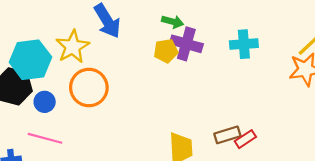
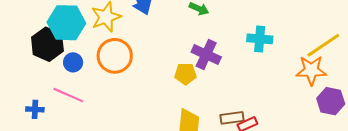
purple cross: (186, 44) -> (206, 54), moved
yellow pentagon: (166, 51) -> (185, 74), moved

